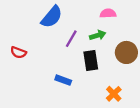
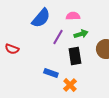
pink semicircle: (108, 13) -> (73, 16), moved
orange cross: (114, 94) -> (70, 85), moved

